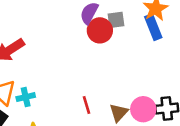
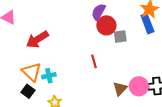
gray square: (116, 20) -> (120, 36), moved
red line: (87, 105) -> (94, 61), moved

